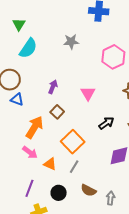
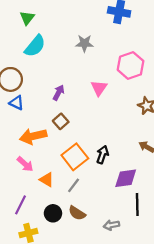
pink triangle: (88, 93) -> (99, 88), moved
black arrow: (106, 123) -> (102, 155), moved, turned -42
orange arrow: (34, 127) -> (33, 136), turned -140
brown semicircle: (88, 190) -> (77, 213), moved
gray arrow: (111, 198) -> (111, 225), turned -112

